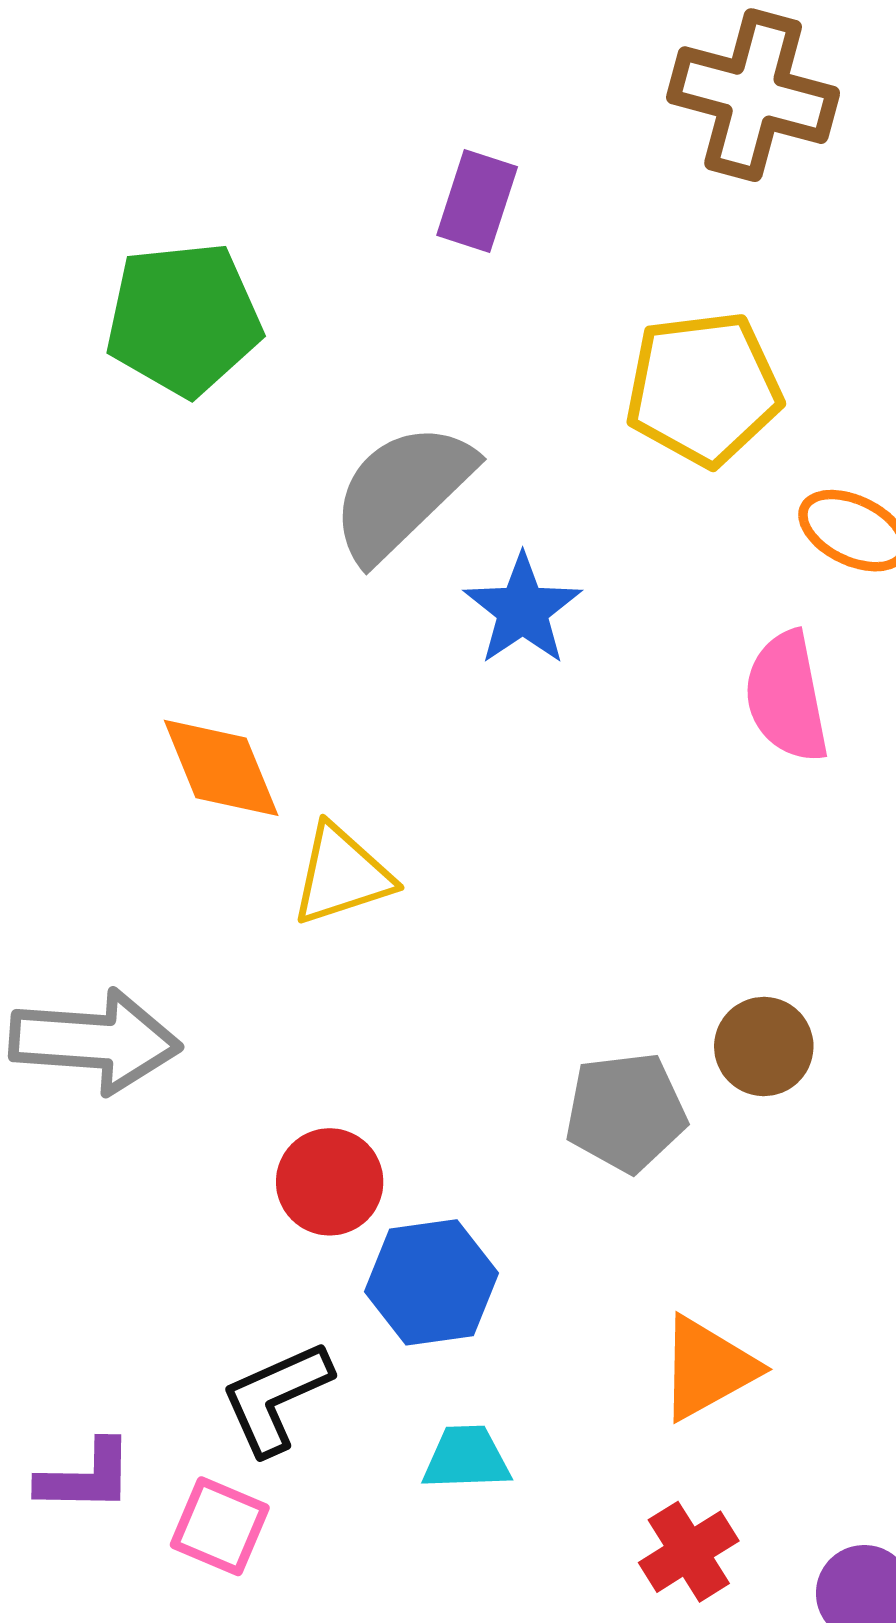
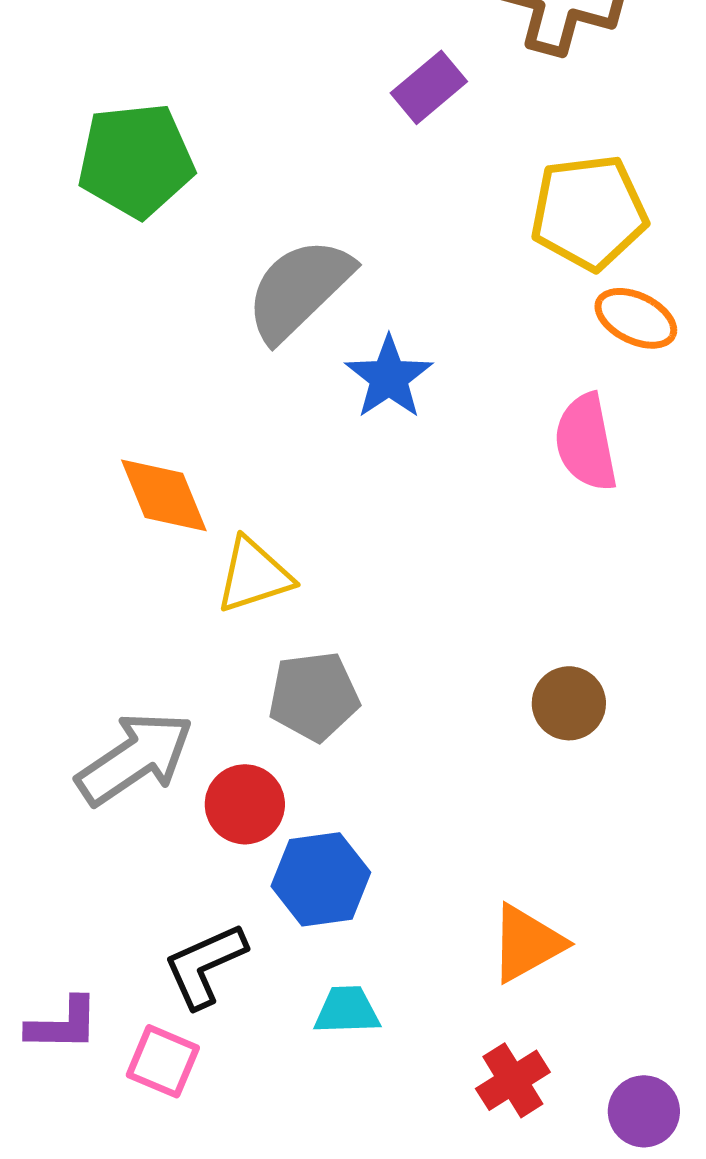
purple rectangle: (477, 201) -> (429, 87), moved, turned 32
yellow pentagon: (703, 389) -> (589, 212), moved
gray arrow: (95, 1041) -> (135, 758), moved, turned -38
gray pentagon: (626, 1112) -> (314, 696), moved

